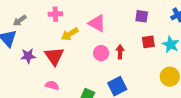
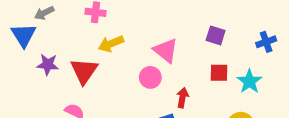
pink triangle: (97, 23) -> (166, 50), moved
red arrow: (120, 52) -> (182, 98), moved

